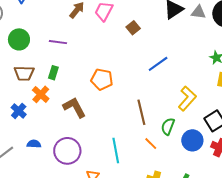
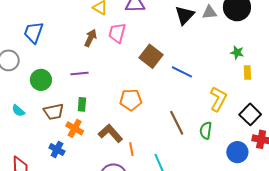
brown square: (133, 28) -> (151, 56), moved, size x1.6
blue line: (158, 64) -> (182, 72), turned 75
blue circle: (192, 140) -> (237, 152), moved
orange line: (151, 144) -> (131, 149), moved, turned 48

